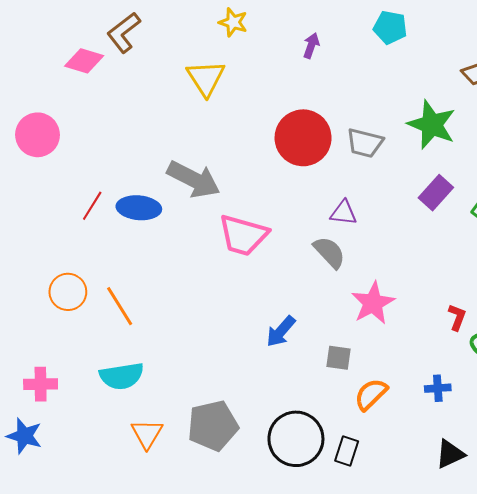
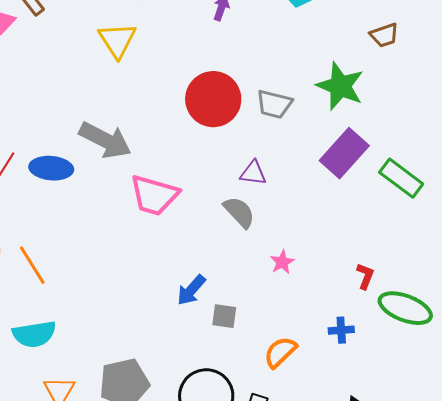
purple rectangle: (436, 193) -> (344, 153), size x1.4
pink star: (373, 303) -> (282, 262), size x0.6
gray square: (339, 358) -> (224, 316), moved
blue cross: (438, 388) -> (341, 330), moved

